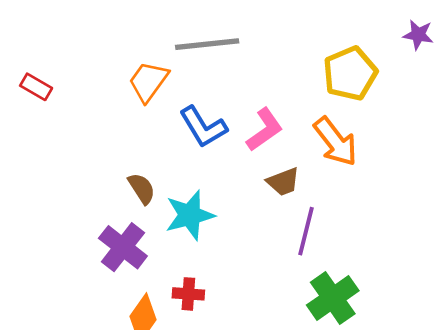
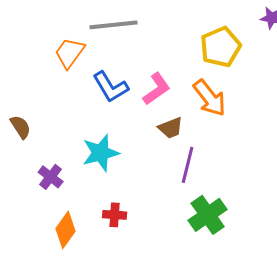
brown semicircle: (142, 188) -> (21, 127), moved
purple cross: (123, 247) -> (51, 177), size x0.7
red cross: (188, 294) -> (115, 215), moved

